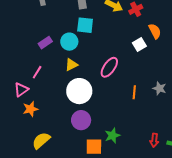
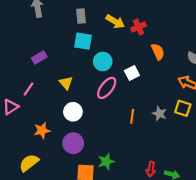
cyan circle: (69, 42) -> (103, 61), moved
white square: (139, 45) -> (132, 73), moved
yellow triangle: (71, 65) -> (66, 83), turned -48
white circle: (79, 91) -> (73, 112), size x0.7
orange star: (30, 109) -> (42, 130), moved

